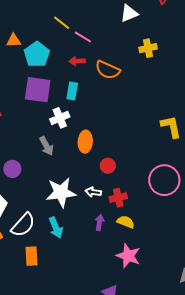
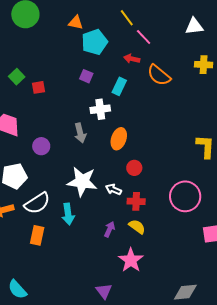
purple square: (38, 90) -> (86, 76), size x0.5
purple arrow: (99, 222) -> (109, 229), moved

